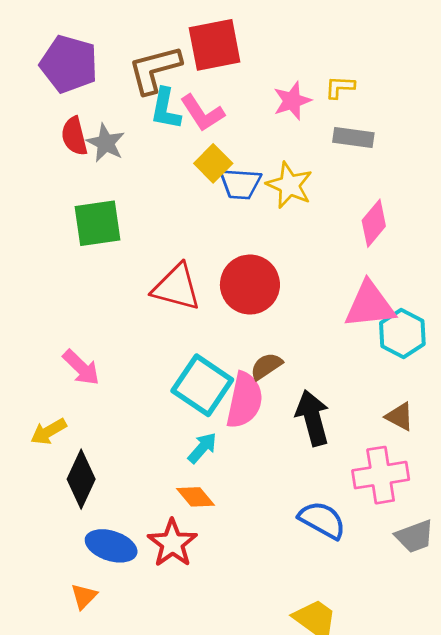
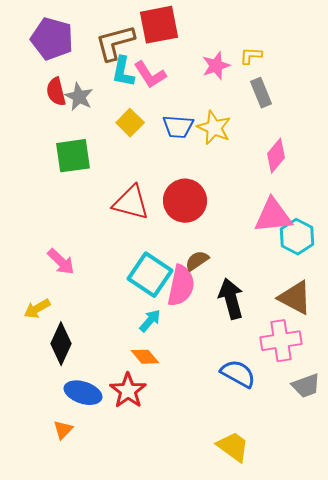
gray rectangle: (353, 137) -> (261, 93), turned 60
yellow square: (213, 163) -> (130, 123), moved
brown triangle: (400, 417) -> (295, 298), size x1.6

